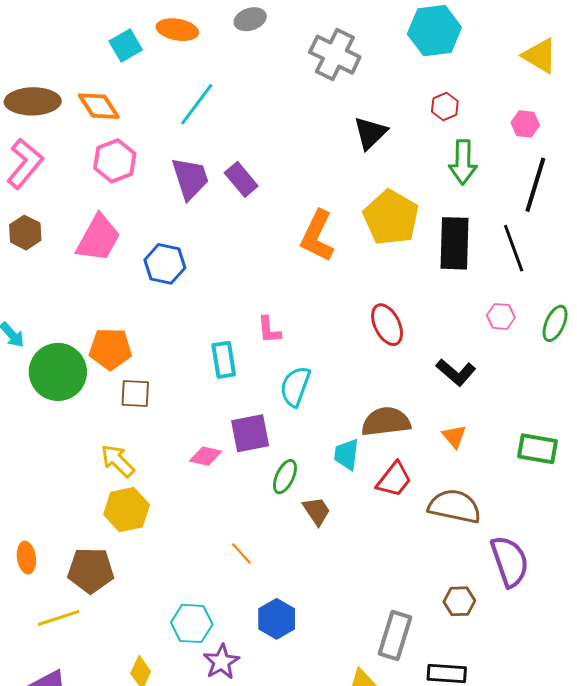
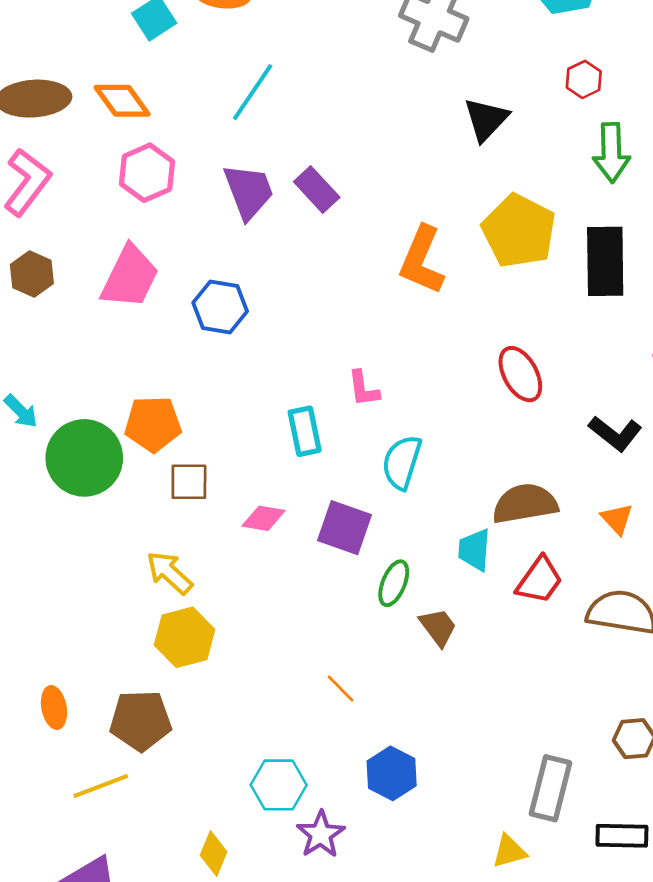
purple square: (250, 433) -> (345, 528), turned 33
pink diamond: (206, 456) -> (264, 518), moved

